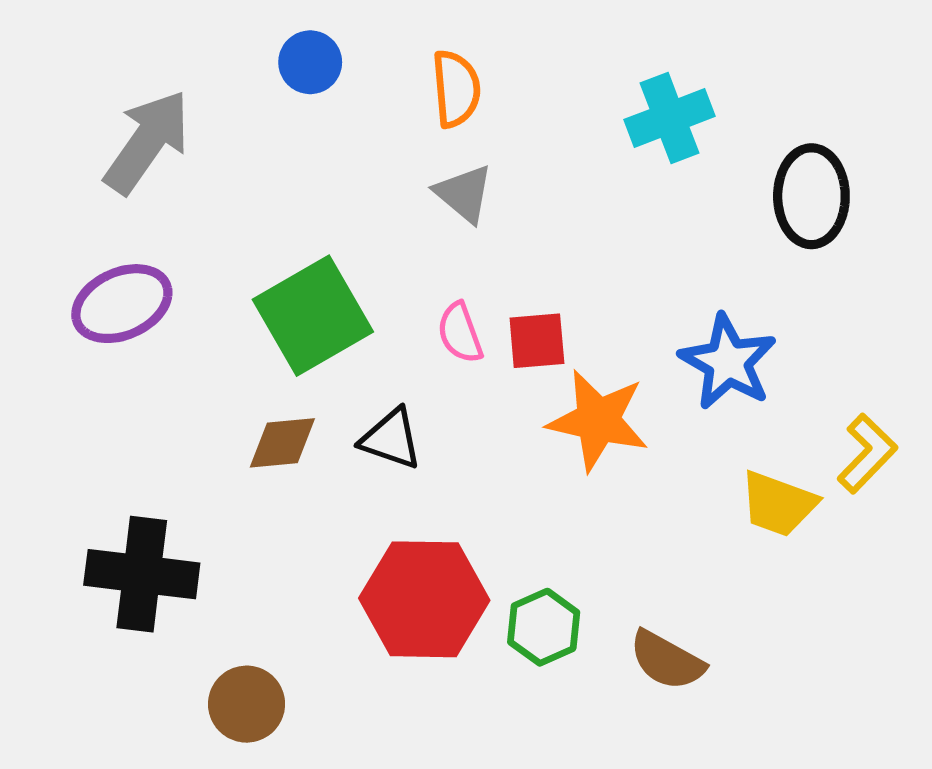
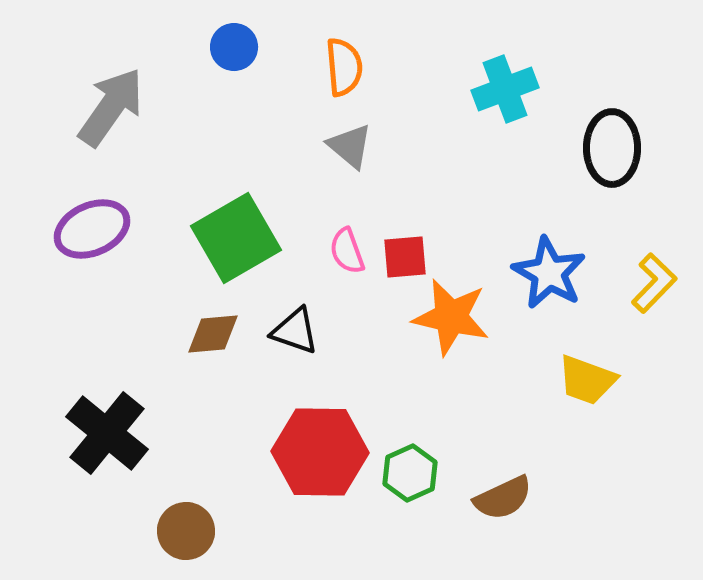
yellow L-shape: (867, 453) -> (654, 283), moved
black cross: (142, 574) -> (107, 433), turned 32
brown semicircle: (667, 660) -> (503, 498), turned -54

